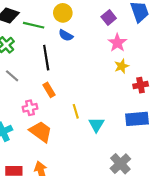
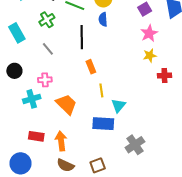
blue semicircle: (66, 35) -> (103, 19), turned 48
orange rectangle: (49, 90) -> (91, 67), moved
pink cross: (30, 108) -> (45, 80), moved
blue rectangle: (137, 119) -> (103, 124), moved

